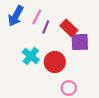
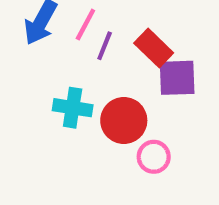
cyan cross: (31, 56) -> (73, 108), turned -30
pink circle: (69, 88) -> (154, 157), moved

